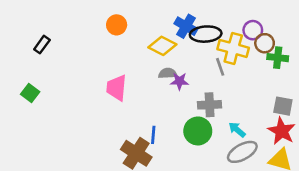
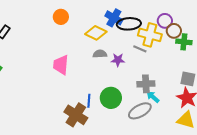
gray line: (220, 67) -> (140, 49), turned -48
purple star: (179, 81) -> (118, 60), moved
gray cross: (210, 105) -> (146, 84), moved
green circle: (198, 131) -> (111, 98), moved
gray ellipse: (242, 152) -> (140, 111), moved

